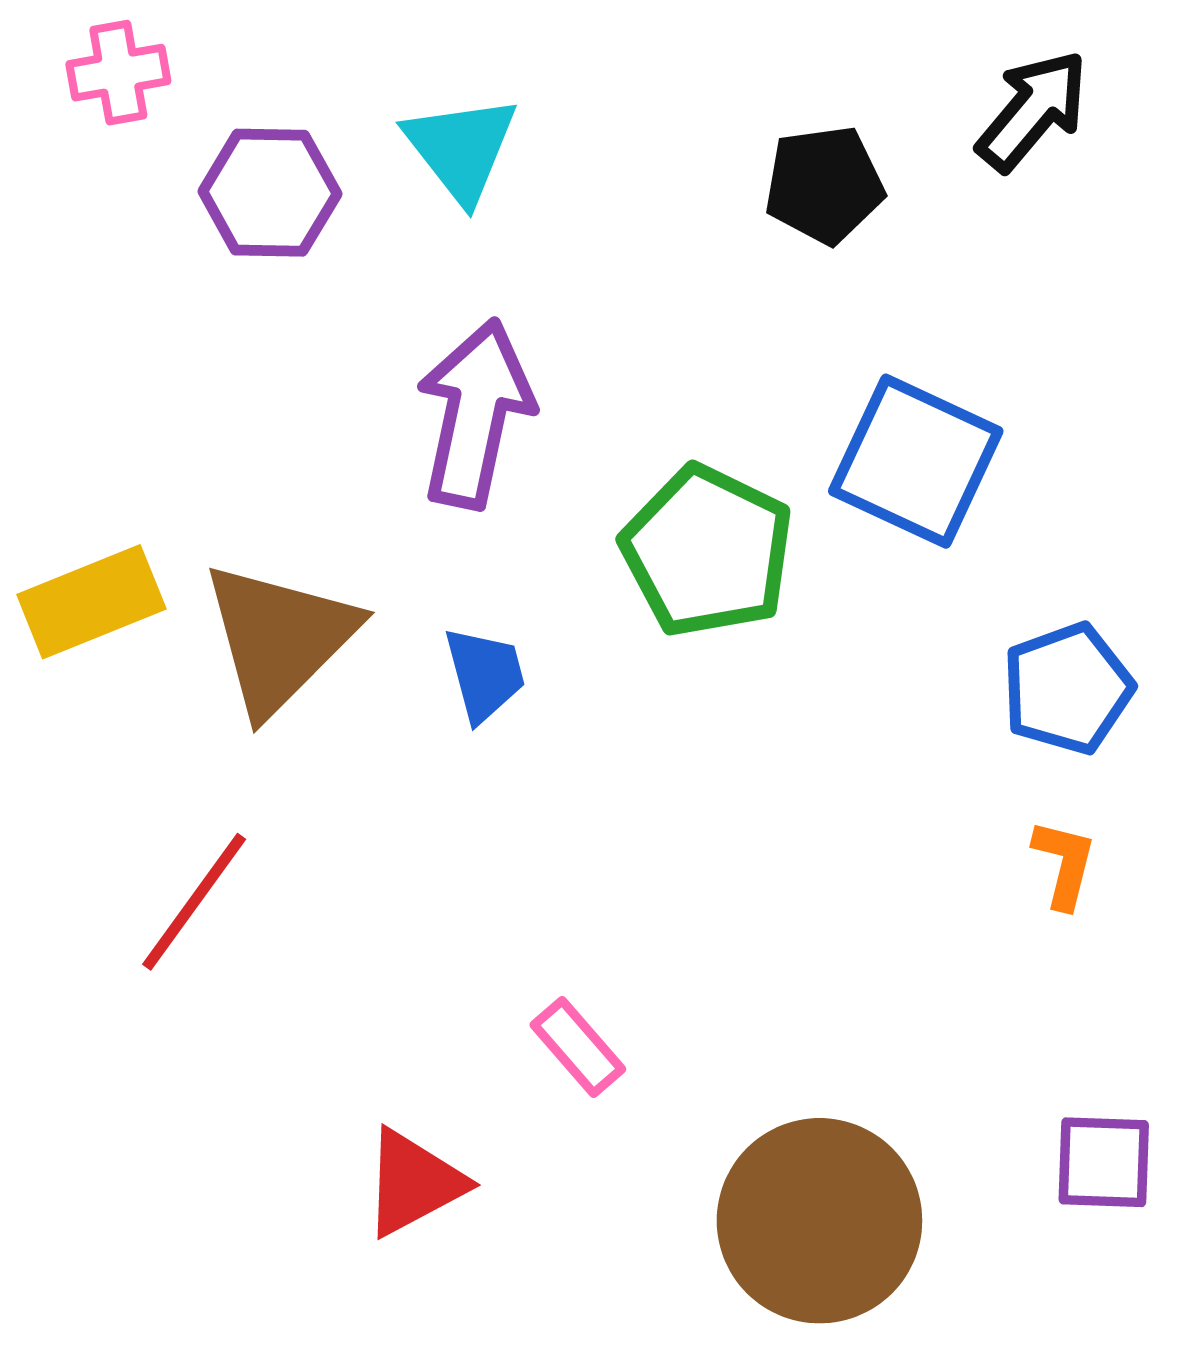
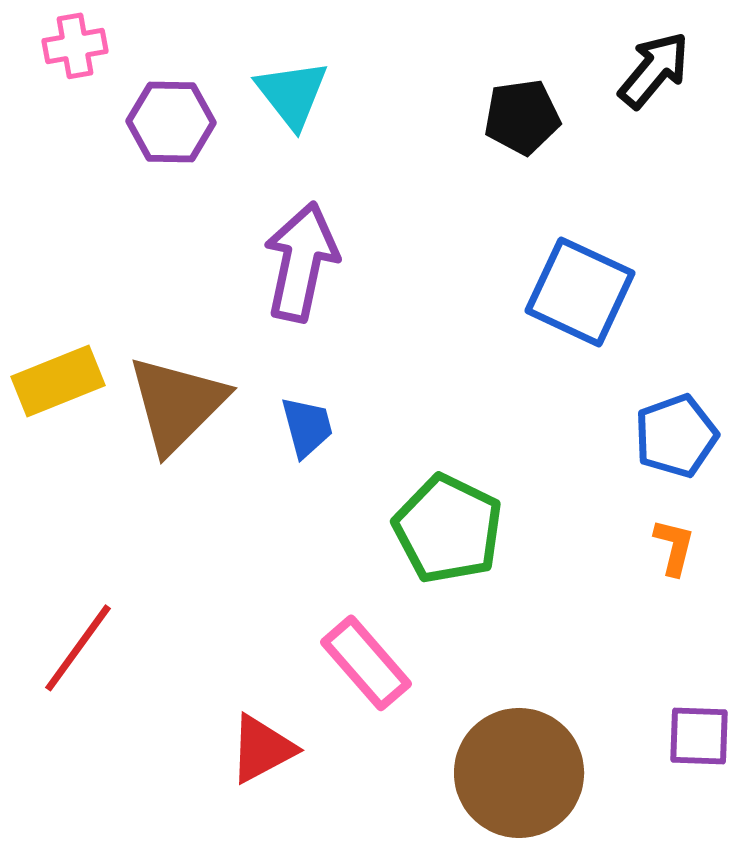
green pentagon: (707, 551) -> (448, 529), moved
red line: (194, 902) -> (78, 648), moved
pink rectangle: (578, 1047) -> (366, 663), size x1.5

